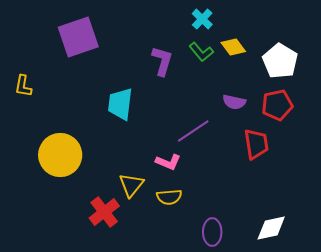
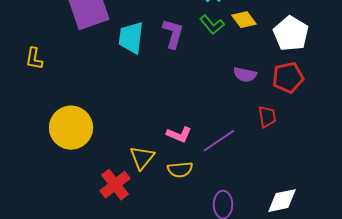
cyan trapezoid: (120, 104) -> (131, 38), moved
purple line: (193, 131) -> (219, 141), moved
red trapezoid: (256, 144) -> (267, 117), size x0.7

